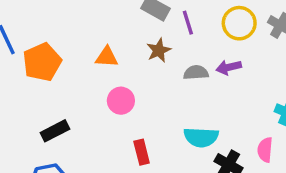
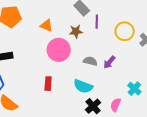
purple arrow: (229, 67) -> (109, 62), moved, turned -56
gray semicircle: (196, 73) -> (90, 61), moved
pink circle: (121, 101) -> (59, 50), moved, size x1.5

